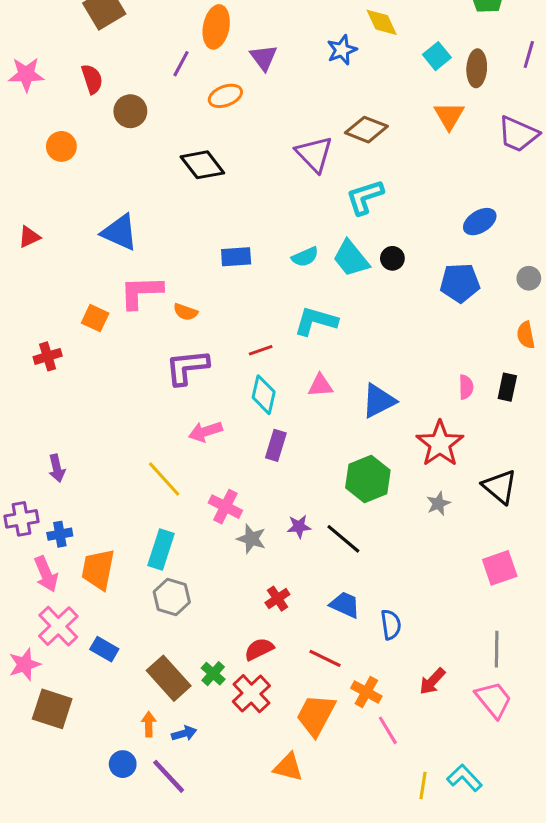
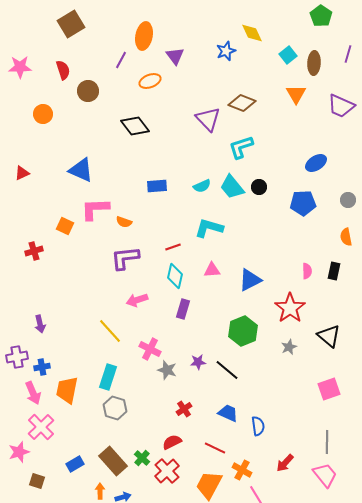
blue rectangle: (104, 649) -> (75, 464), moved, turned -60
brown square: (52, 709) -> (37, 481), size x0.6

